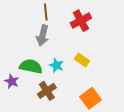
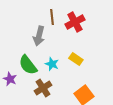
brown line: (46, 12) -> (52, 17), moved
green semicircle: (31, 66) -> (28, 65), turned -140

